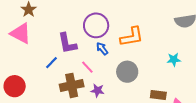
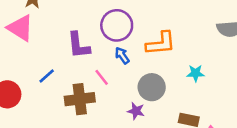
cyan star: (174, 60) -> (196, 73), moved
blue line: (52, 63) -> (47, 76), moved
purple star: (97, 91) -> (136, 111), moved

